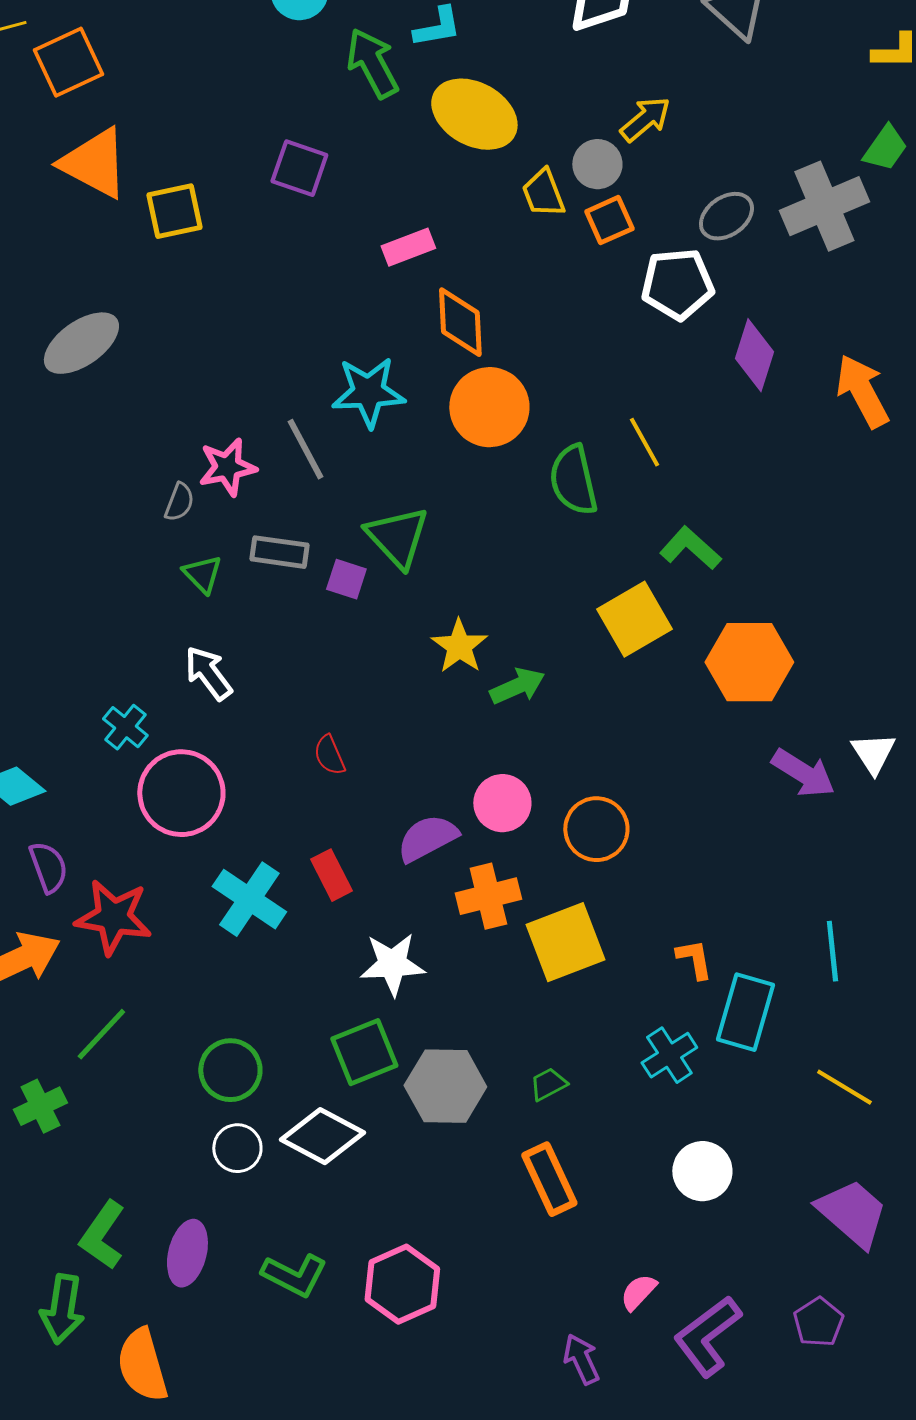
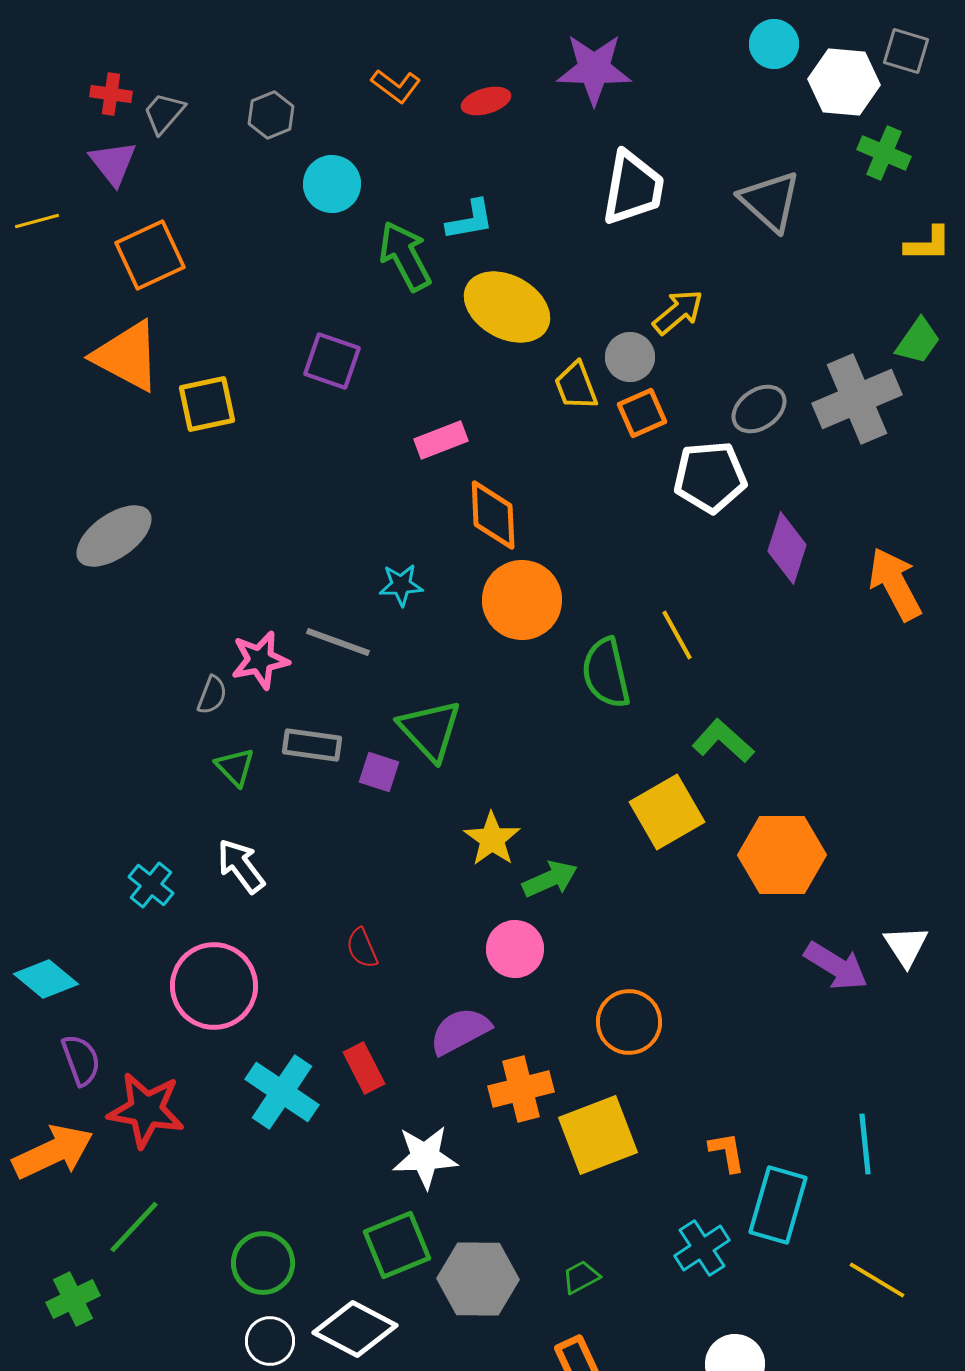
orange square: (68, 62) -> (150, 255), moved
cyan star: (368, 392) -> (401, 585), size x0.6
gray line: (305, 449) -> (338, 642), turned -42
cyan cross: (125, 727) -> (151, 885), moved
pink circle: (502, 803) -> (515, 949), moved

